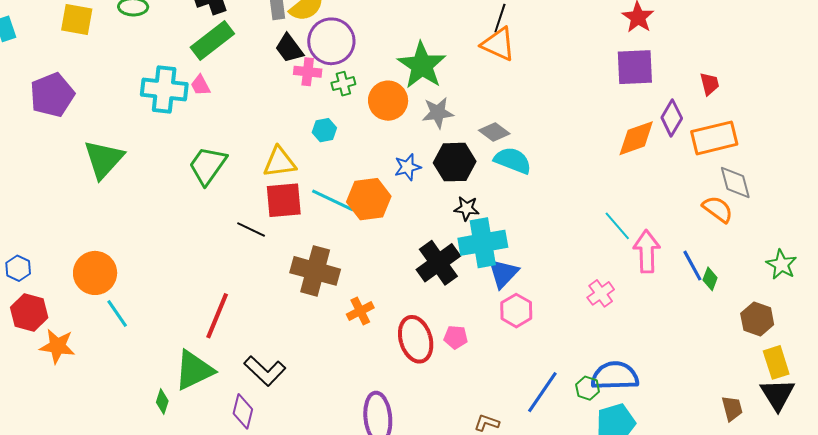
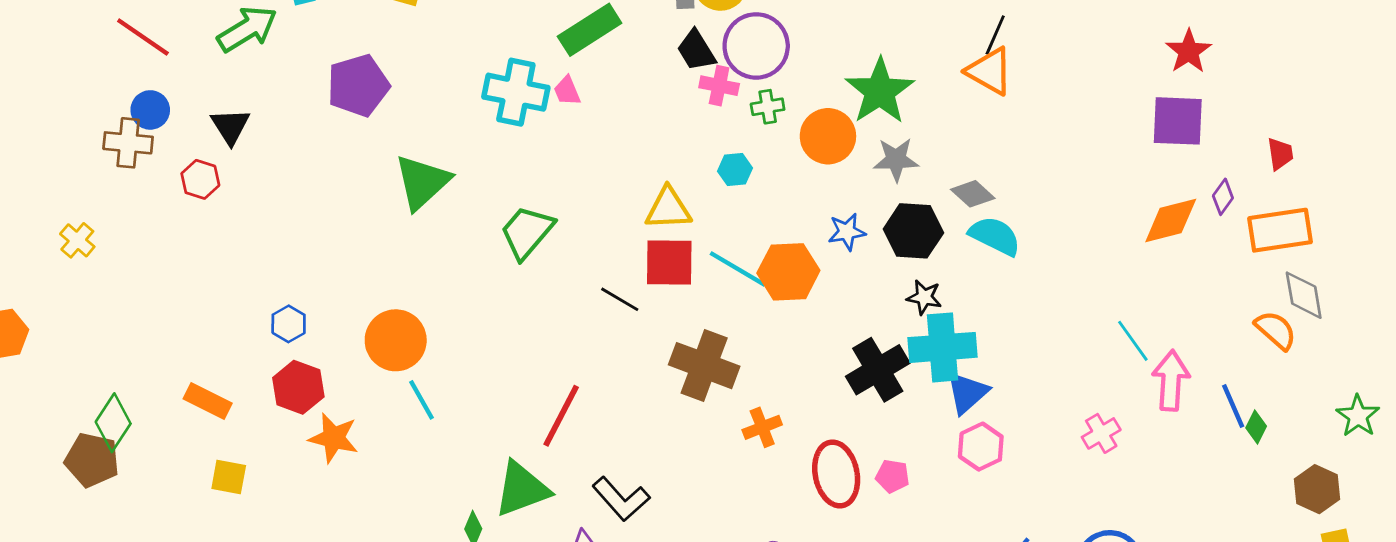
purple diamond: (672, 118) -> (1223, 197), size x0.7
green trapezoid: (208, 165) -> (527, 232), moved

